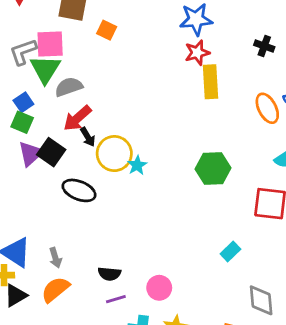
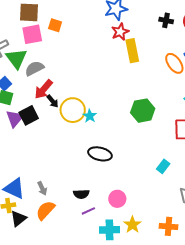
pink square: (50, 44) -> (32, 34), moved
black square: (51, 152) -> (29, 115), turned 36
black ellipse: (79, 190) -> (100, 154), moved

